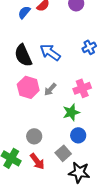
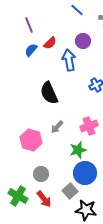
blue arrow: (50, 52) -> (69, 60), moved, turned 45
black semicircle: (23, 55) -> (49, 93), moved
pink hexagon: (28, 87) -> (31, 140), moved
blue circle: (78, 135) -> (85, 173), size x1.5

